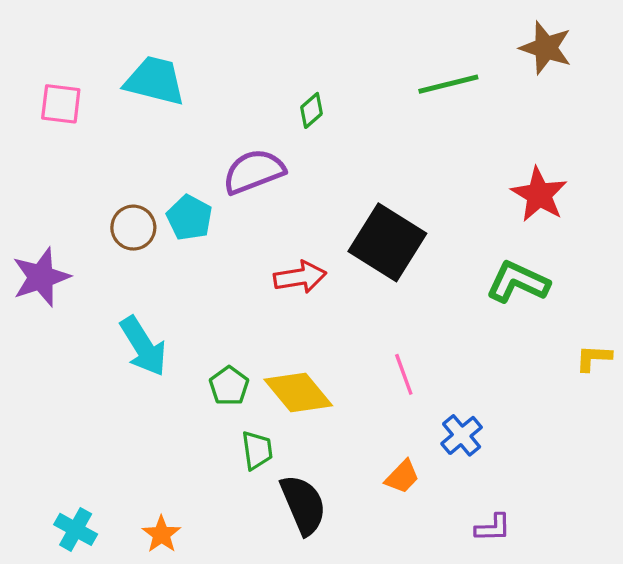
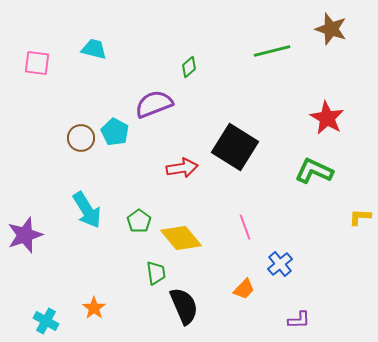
cyan trapezoid: (155, 81) -> (94, 49), size x0.7
purple star: (41, 277) -> (25, 235), moved
green pentagon: (229, 386) -> (139, 221), moved
orange star: (161, 534) -> (94, 308), moved

